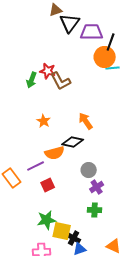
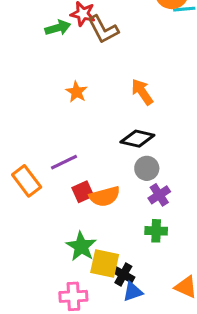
green arrow: (32, 80) -> (58, 28), turned -126
black diamond: (73, 142) -> (137, 139), moved
orange semicircle: (55, 153) -> (105, 196), moved
green star: (47, 220) -> (81, 246), turned -30

